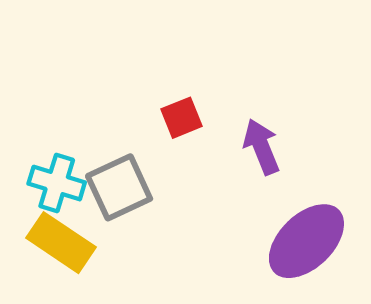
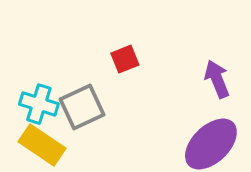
purple arrow: (261, 147) -> (217, 79), moved

